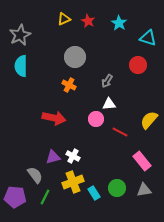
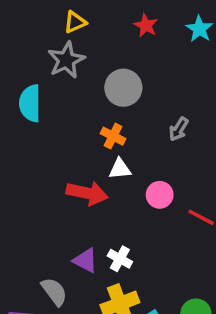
yellow triangle: (64, 19) -> (75, 22), moved
gray star: (20, 35) -> (66, 60), moved
white triangle: (109, 104) -> (120, 169), moved
purple triangle: (53, 157) -> (85, 260), turned 42

